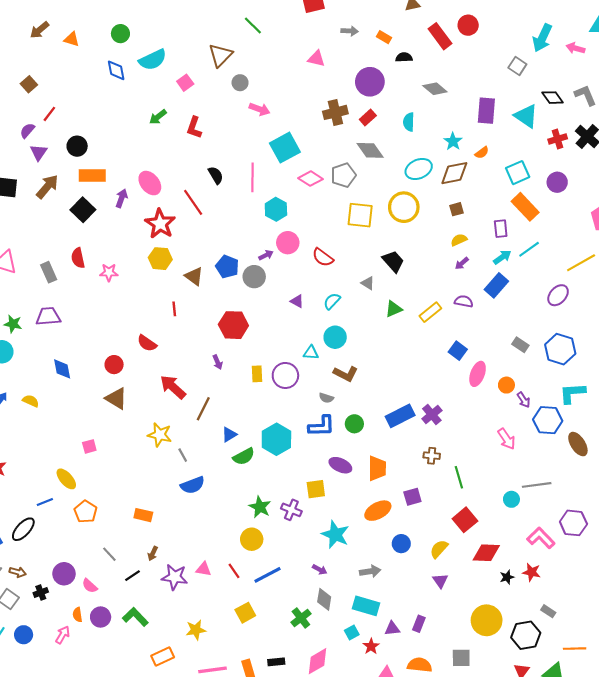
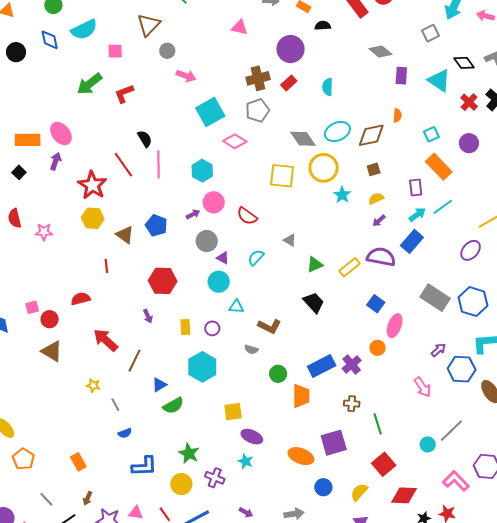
gray square: (517, 66) -> (430, 33), turned 30
pink square: (185, 83) -> (115, 51), turned 35
gray diamond: (435, 89) -> (380, 52), moved
purple rectangle: (486, 111) -> (401, 76), size x0.7
green arrow: (158, 117) -> (89, 84), size x1.5
red L-shape: (194, 128) -> (124, 94), turned 50
red cross: (558, 139) -> (469, 102), turned -30
cyan star: (453, 141) -> (342, 195), moved
black circle: (77, 146) -> (16, 52), moved
gray diamond: (370, 150) -> (303, 139), moved
orange semicircle: (482, 153) -> (397, 116), turned -48
cyan square: (518, 173) -> (431, 134), size x0.7
gray pentagon: (343, 175) -> (257, 110), moved
pink line: (253, 177) -> (158, 164), moved
pink ellipse: (150, 183) -> (61, 134), moved
black square: (83, 210) -> (19, 172), size x0.6
black trapezoid: (393, 261) -> (314, 303), moved
gray circle: (254, 277) -> (207, 241), moved
purple semicircle: (464, 301) -> (381, 257), size x1.6
cyan circle: (335, 337) -> (219, 282), moved
red semicircle: (147, 343) -> (81, 299), turned 132
gray rectangle: (520, 345) -> (435, 298), size x1.8
purple circle: (285, 375) -> (212, 328), size x0.6
orange circle: (506, 385) -> (377, 348), moved
purple arrow: (524, 400) -> (438, 350), turned -98
blue L-shape: (322, 426) -> (144, 466), moved
yellow star: (160, 435) -> (93, 385), size x0.6
cyan hexagon: (276, 439) -> (202, 367), moved
pink square: (89, 446) -> (32, 307), moved
purple ellipse: (340, 465) -> (252, 437), moved
orange trapezoid: (377, 468) -> (301, 396), moved
blue semicircle: (193, 485) -> (125, 433), size x0.6
gray line: (537, 485) -> (451, 431), turned -36
yellow square: (316, 489) -> (233, 412), moved
purple square: (412, 497) -> (334, 443), size x1.5
purple cross: (291, 510) -> (215, 478), moved
orange ellipse: (378, 511) -> (301, 456), turned 50
orange rectangle: (143, 515) -> (78, 462), turned 48
cyan star: (335, 535) -> (246, 461), moved, size x0.6

